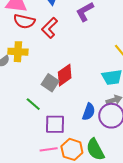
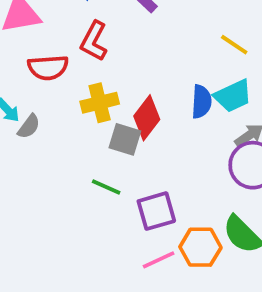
red semicircle: (24, 21) -> (48, 68), moved
yellow cross: (18, 52) -> (100, 103), moved
blue semicircle: (89, 112) -> (201, 102), moved

